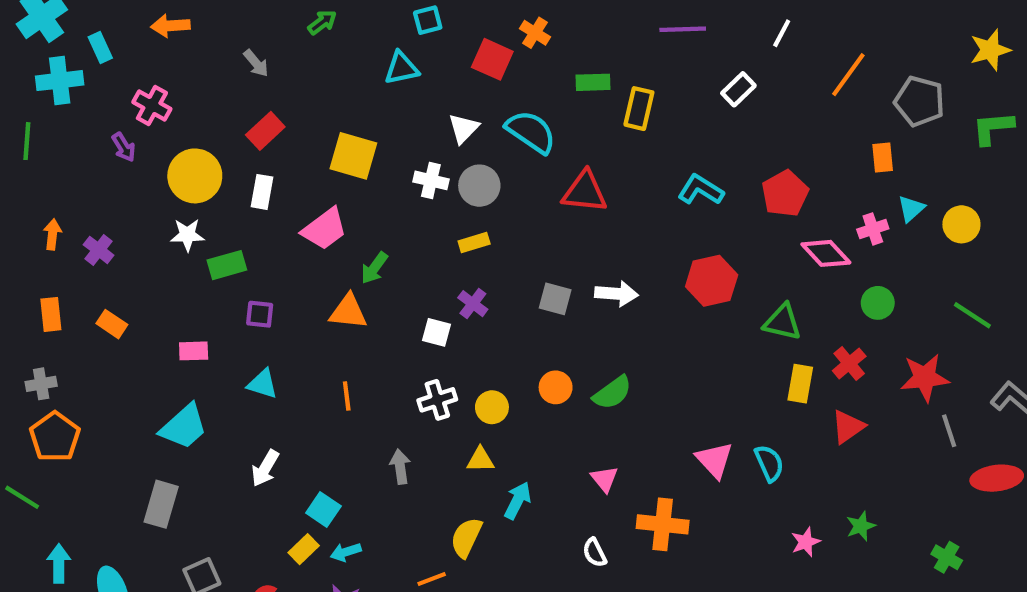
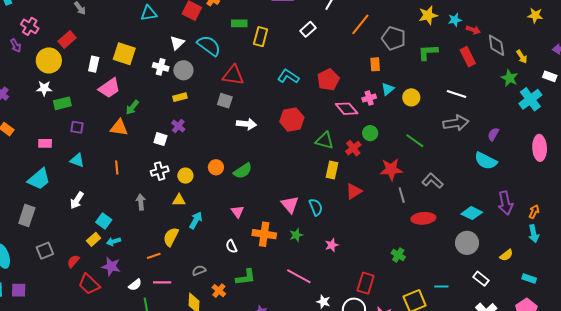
red rectangle: (265, 131) -> (67, 40), moved
white rectangle: (262, 192) -> (94, 64), moved
gray square: (555, 299) -> (225, 101), moved
red cross: (849, 363) -> (353, 148), moved
green star: (861, 526) -> (296, 235), moved

